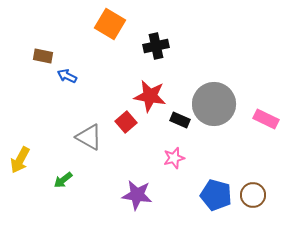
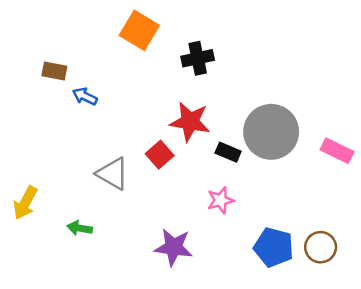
green arrow: (63, 180) -> (80, 228), turned 48

